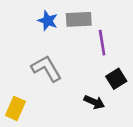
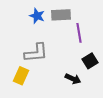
gray L-shape: (46, 68) -> (36, 53), turned 115
yellow rectangle: (15, 108) -> (21, 76), moved

